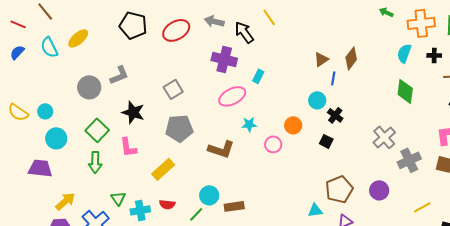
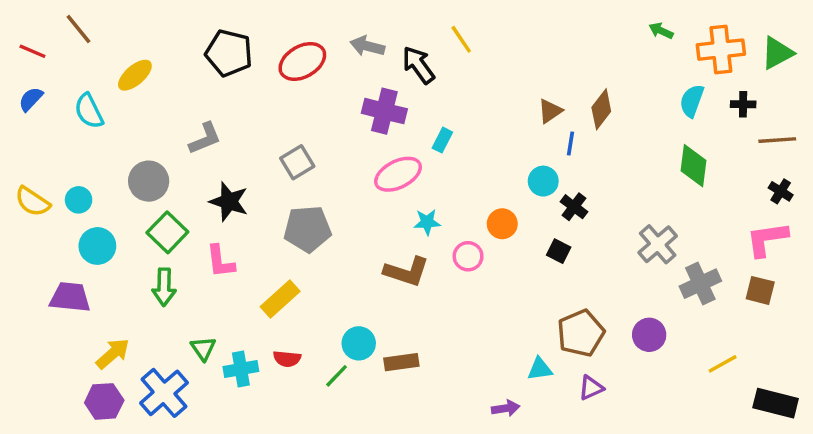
cyan semicircle: (49, 47) -> (89, 111), moved
gray circle: (89, 87) -> (149, 181), moved
brown L-shape: (221, 149) -> (407, 272), moved

